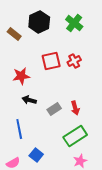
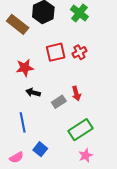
brown rectangle: (14, 34) -> (18, 24), size x1.5
red arrow: (75, 108) -> (76, 93), moved

